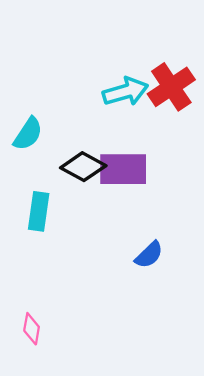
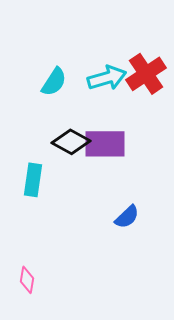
cyan semicircle: (28, 134) -> (54, 82), moved

